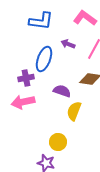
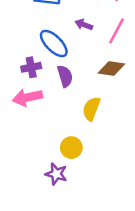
blue ellipse: (44, 59) -> (54, 43), turned -65
purple semicircle: (62, 91) -> (65, 76), moved, turned 54

